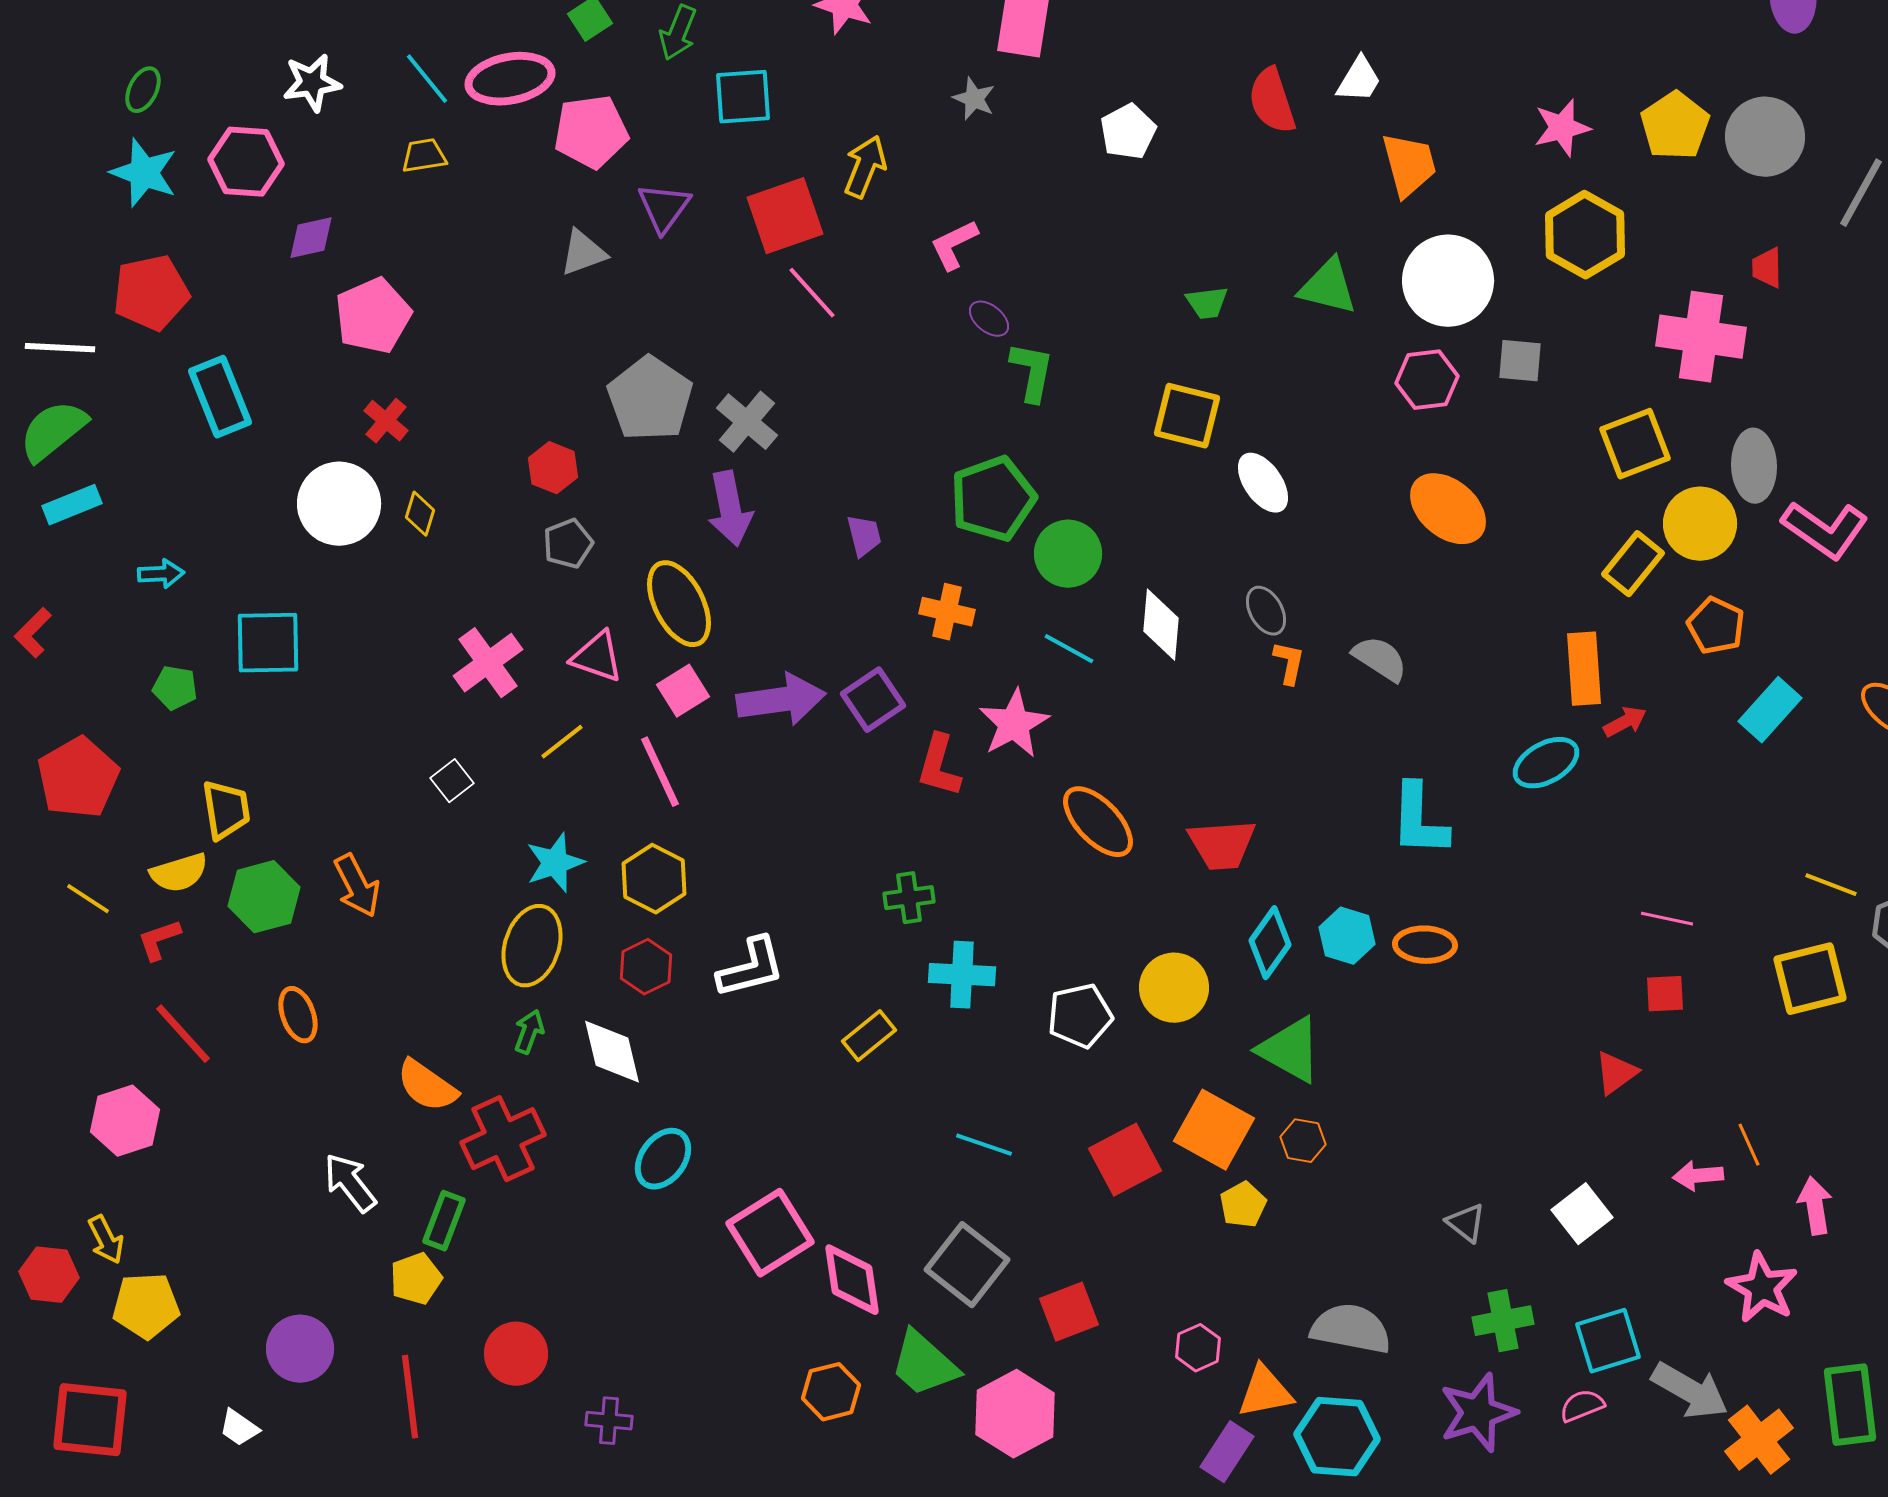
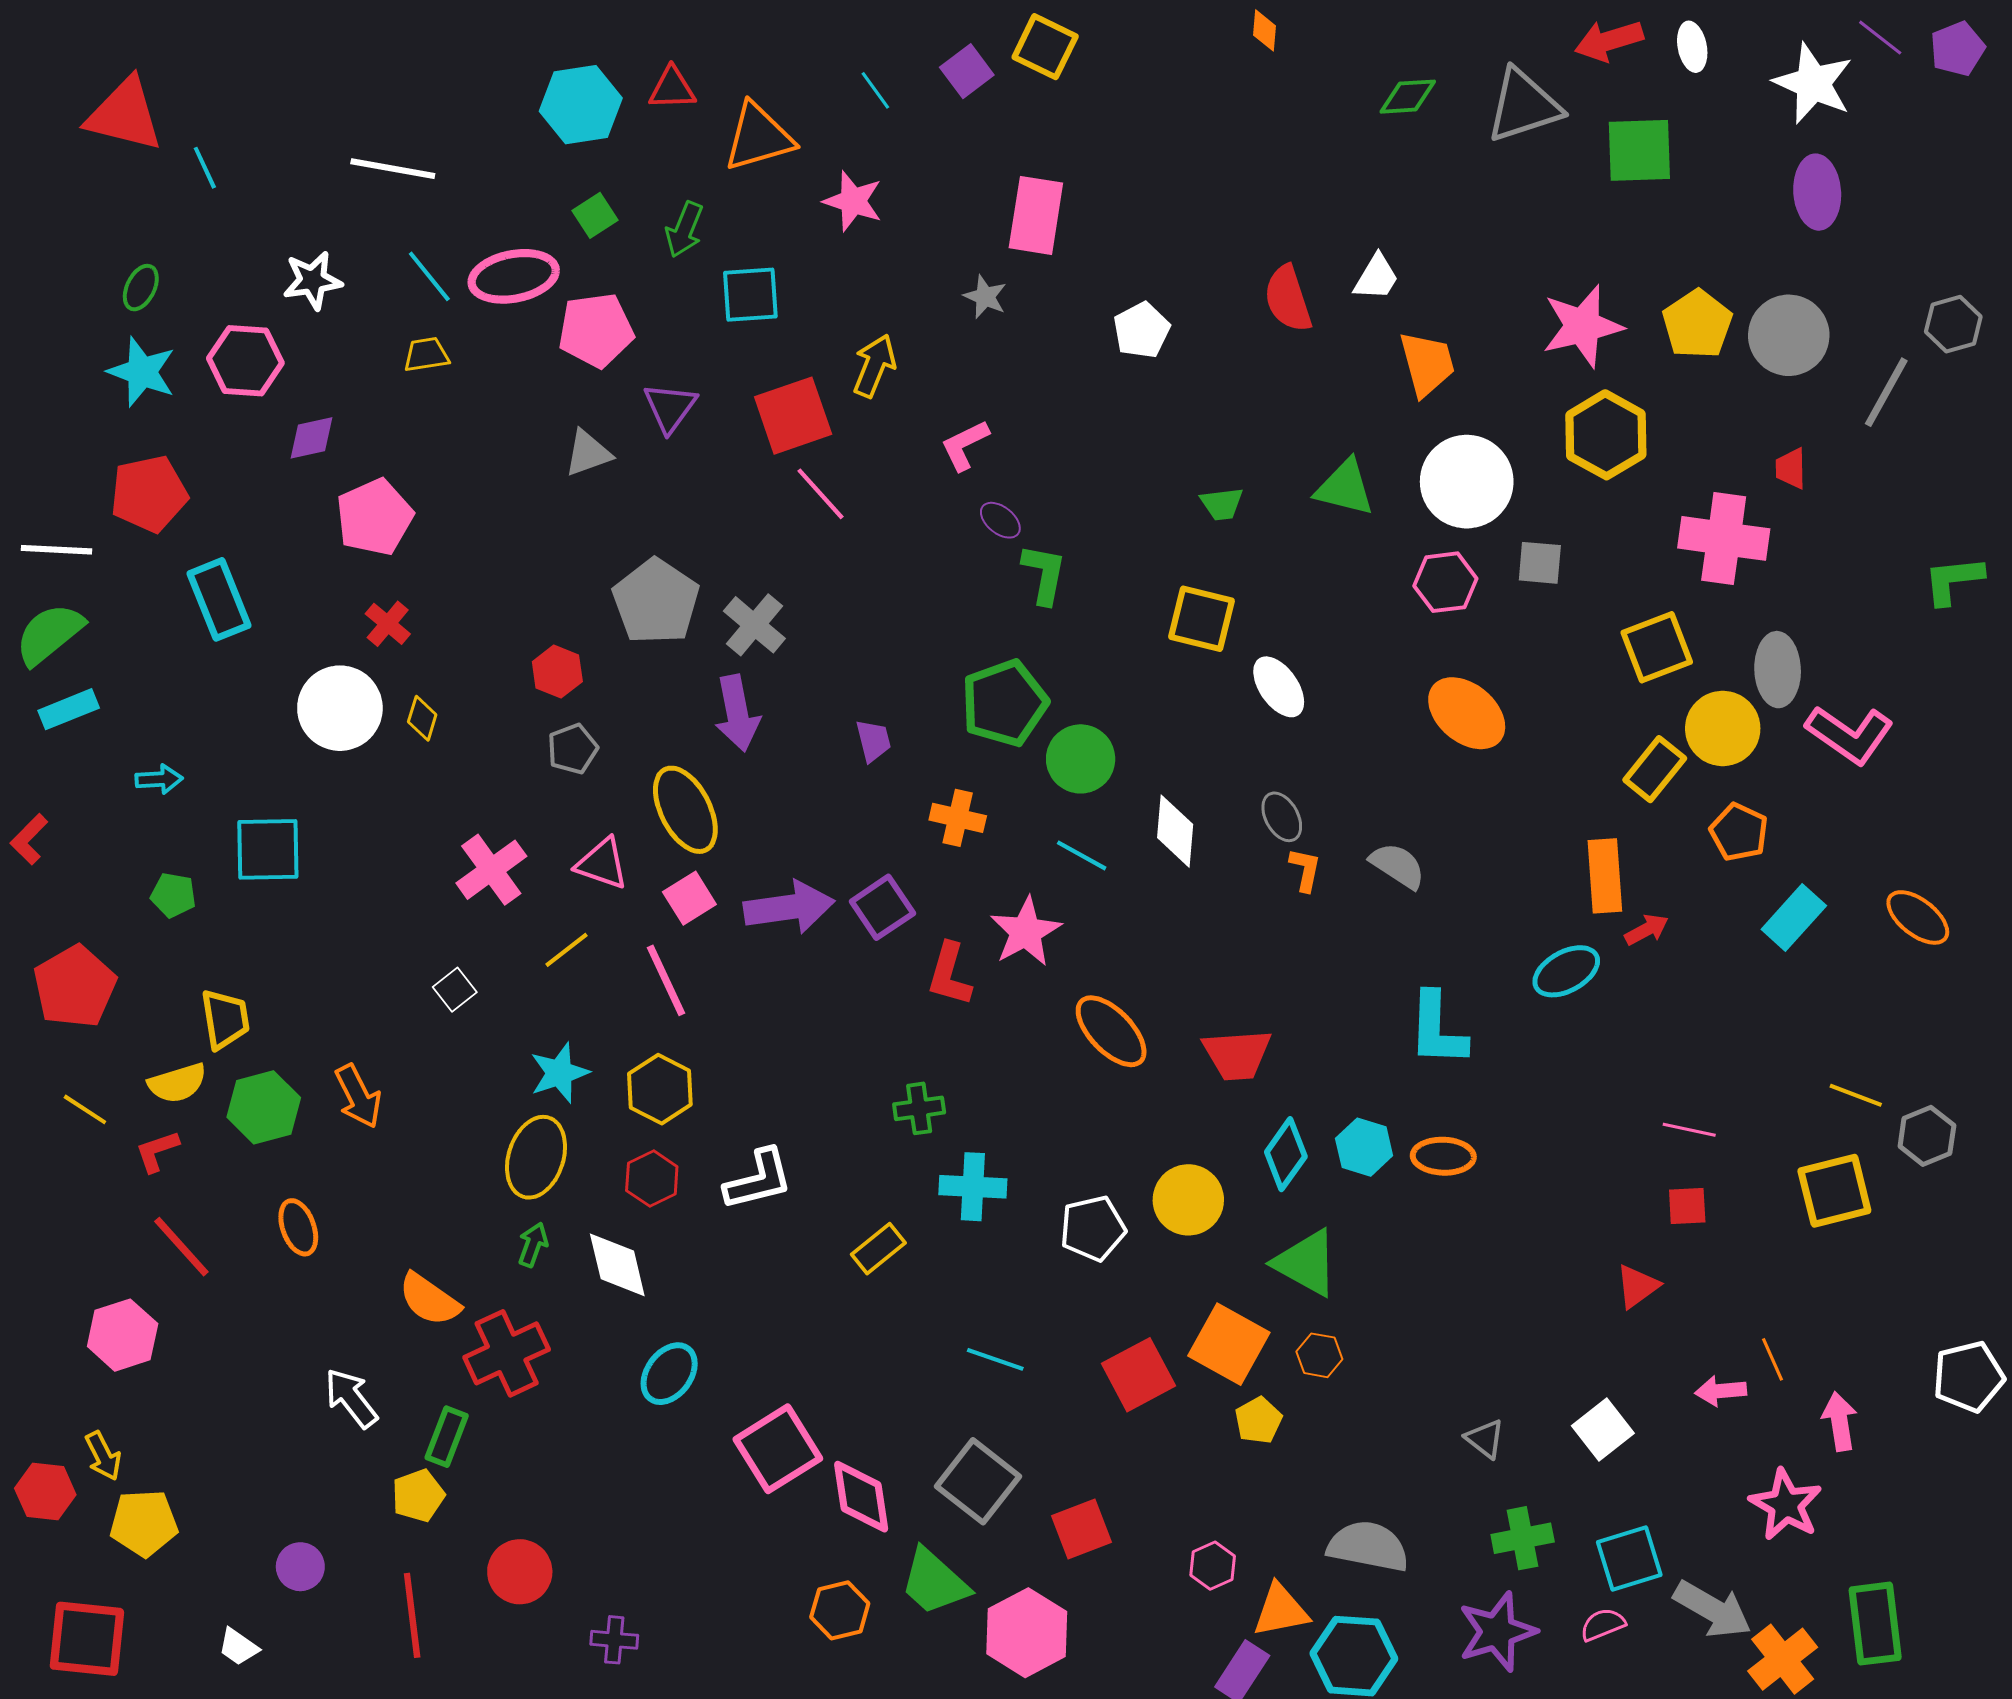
pink star: (1562, 128) -> (1582, 326), size x1.4
purple circle: (300, 1349) -> (300, 1567), size x0.7

